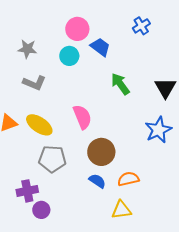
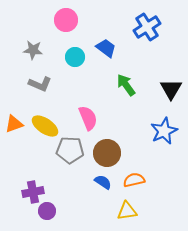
blue cross: (141, 26) -> (147, 27), size x1.5
pink circle: (77, 29) -> (66, 20), moved
gray pentagon: (52, 159) -> (70, 150), moved

